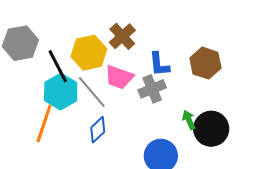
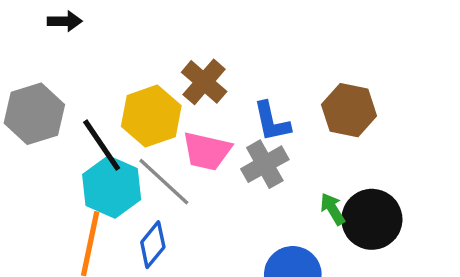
blue diamond: (98, 130) -> (153, 245), moved

